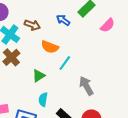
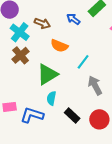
cyan line: (65, 63) -> (83, 62), moved
green triangle: (39, 76) -> (47, 74), size x1.6

